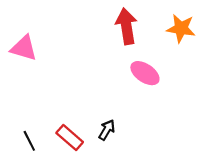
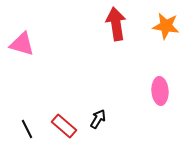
pink ellipse: (145, 73) -> (160, 91), moved, turned 52

